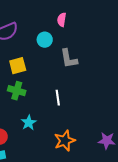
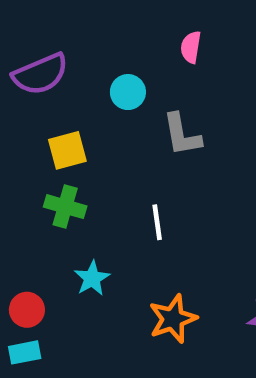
pink semicircle: (62, 20) -> (191, 47), moved

